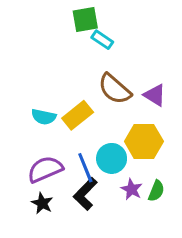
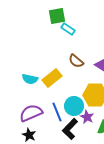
brown semicircle: (115, 89) -> (76, 61), size x0.7
purple star: (132, 189) -> (87, 117), moved
black L-shape: (85, 194) -> (70, 129), moved

